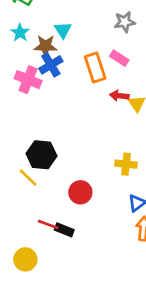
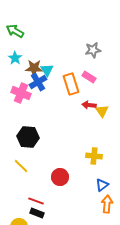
cyan triangle: (63, 30) -> (47, 70), moved
black hexagon: (41, 155) -> (28, 137), moved
black rectangle: (64, 230) -> (37, 213), moved

